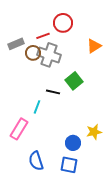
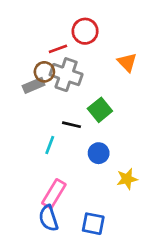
gray rectangle: (16, 44) -> (34, 85), moved
orange triangle: (94, 46) -> (127, 62), turned -42
pink rectangle: (19, 129) -> (54, 194), moved
blue circle: (73, 143) -> (99, 153), moved

